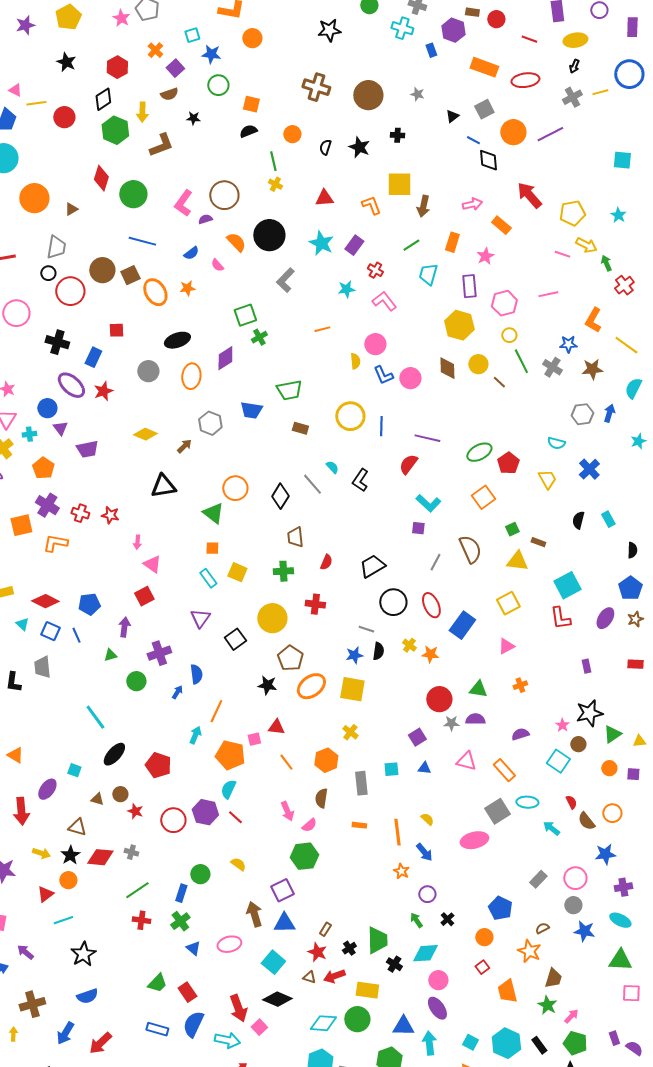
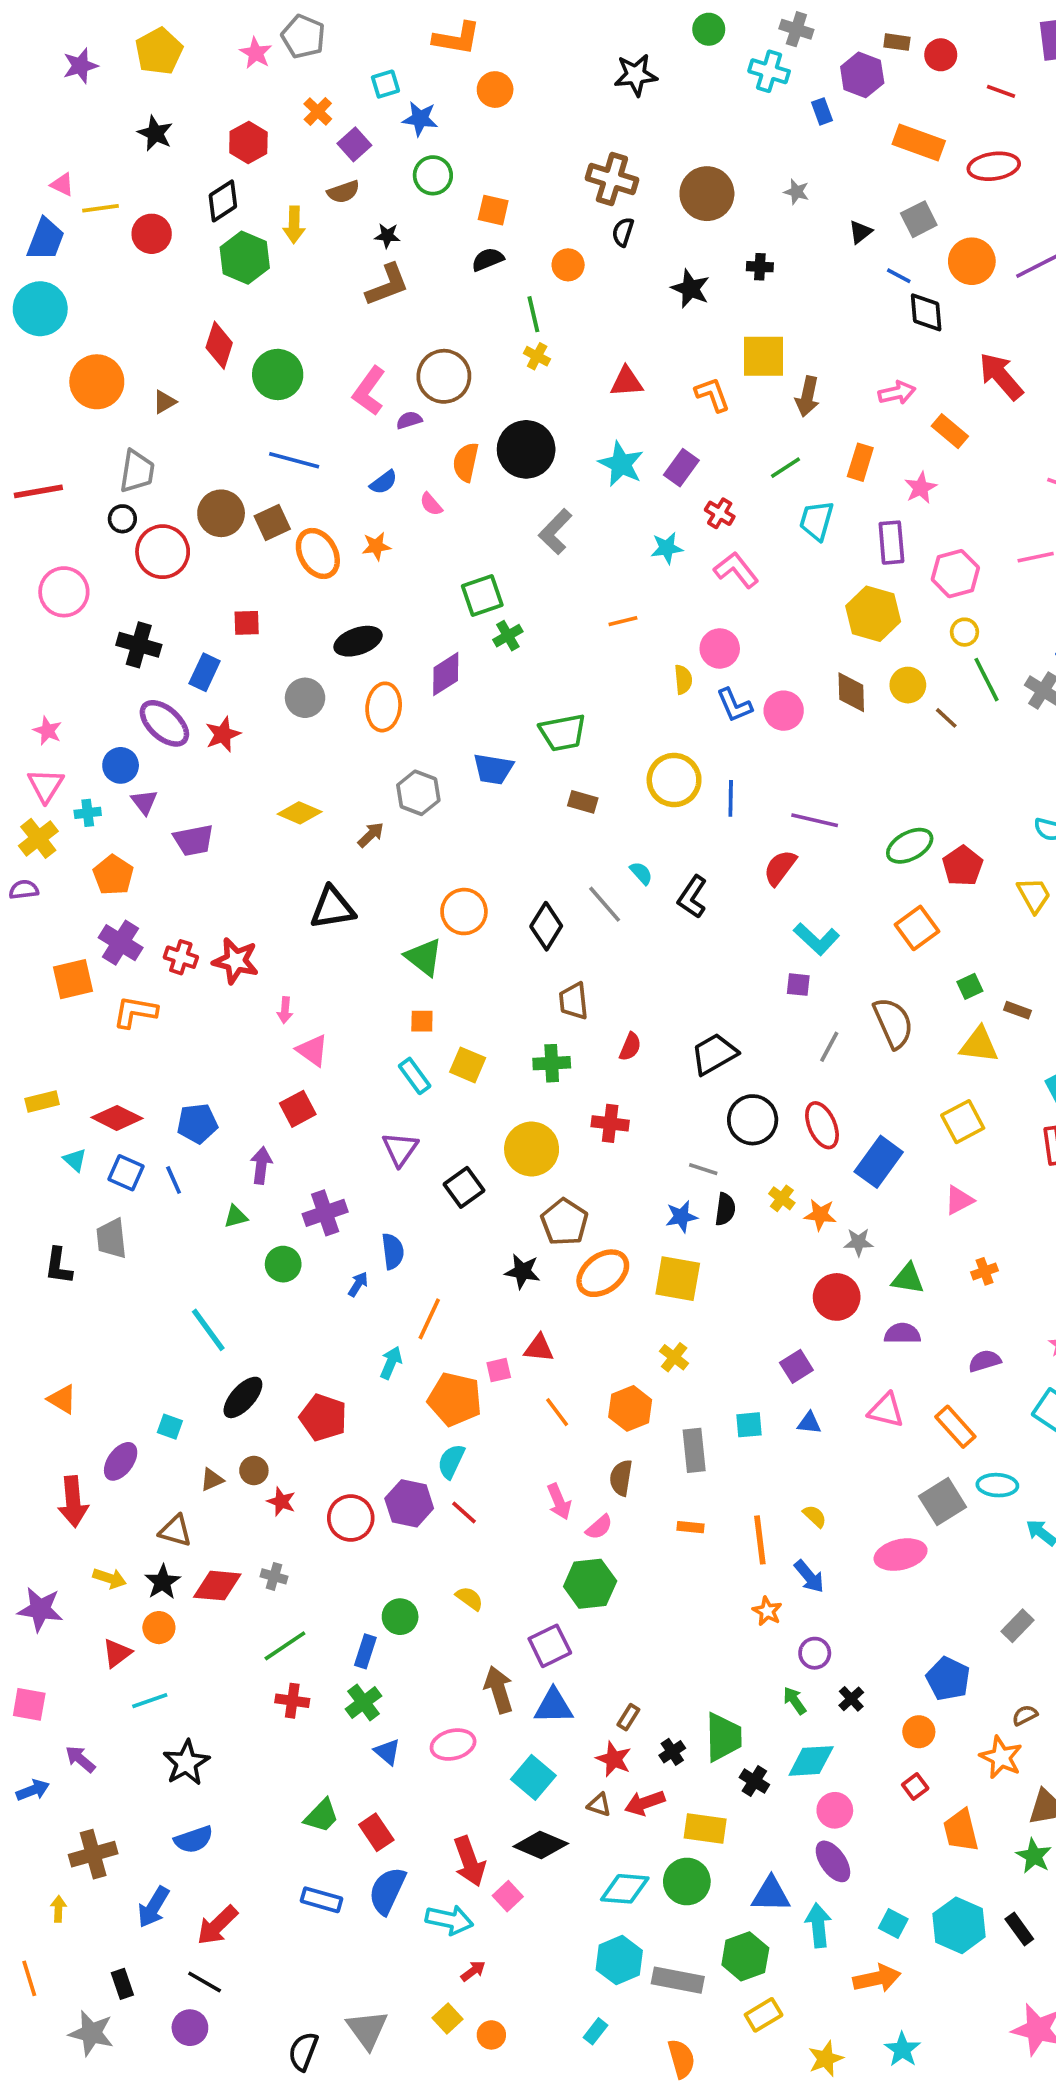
brown L-shape: (161, 145) -> (387, 285), moved
black semicircle: (325, 147) -> (623, 232), moved
orange semicircle: (236, 242) -> (466, 462), turned -125
red star: (110, 515) -> (236, 961), size x1.4
gray star: (451, 723) -> (859, 1242), moved
brown triangle: (97, 799) -> (212, 1480), turned -40

